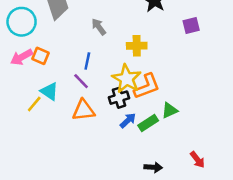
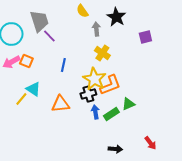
gray arrow: (99, 27) -> (96, 29), moved, turned 32
yellow cross: (137, 46) -> (102, 53), turned 35
purple line: (81, 81) -> (49, 36), moved
blue arrow: (128, 120) -> (95, 112), turned -56

